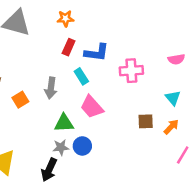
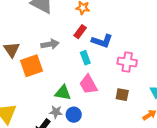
gray arrow: (51, 88) -> (50, 44), moved, turned -120
orange square: (20, 100) -> (32, 66), size x1.6
brown square: (146, 121) -> (122, 95), moved

